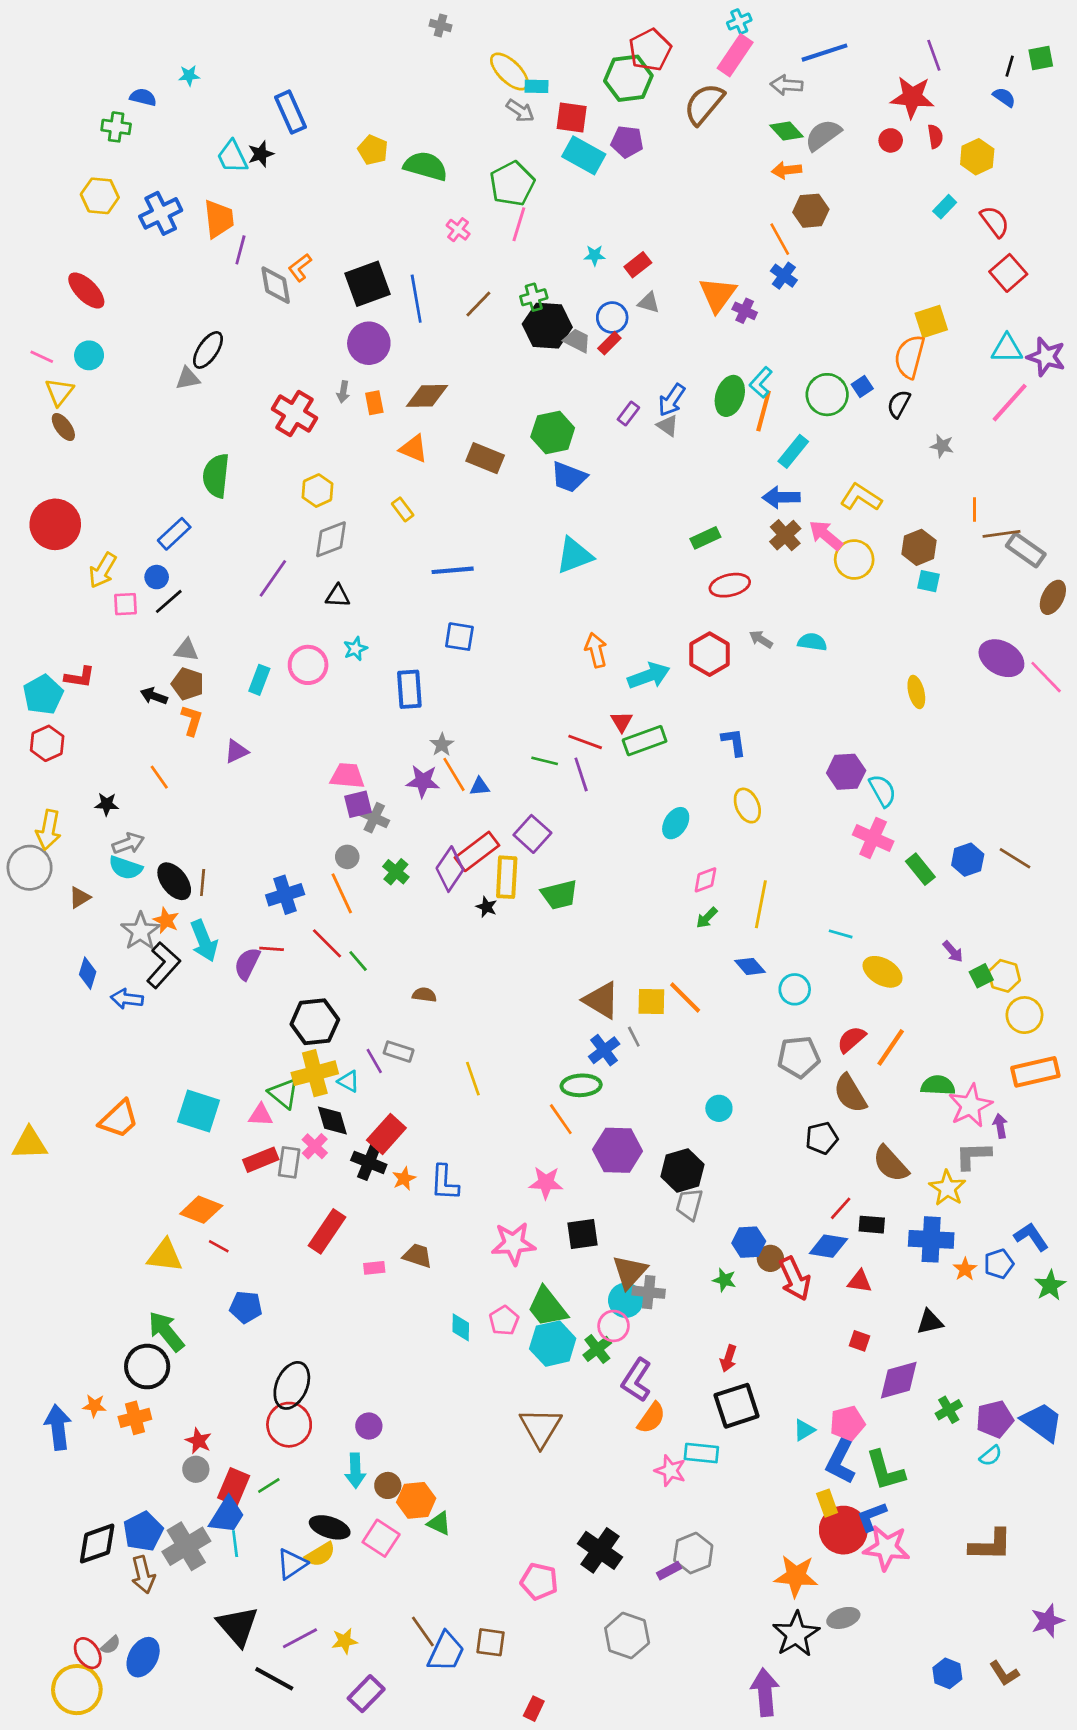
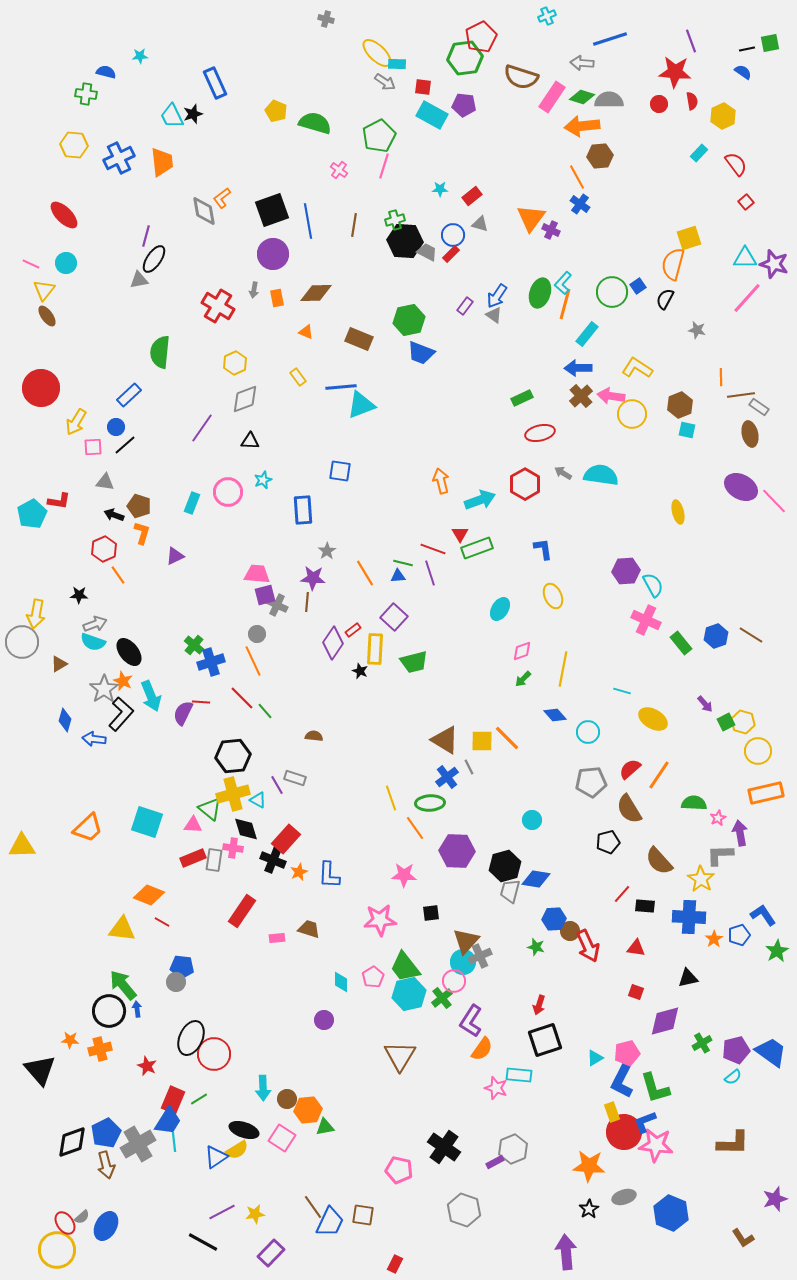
pink rectangle: (735, 55) -> (552, 97), moved
black line: (1010, 66) -> (747, 49), turned 63
brown semicircle: (704, 104) -> (521, 77), turned -112
red square: (572, 117) -> (423, 87), size x0.7
green diamond: (787, 131) -> (582, 97), turned -30
gray semicircle: (823, 135) -> (609, 100), turned 36
orange arrow: (787, 170) -> (582, 126), size x1.6
purple line: (240, 250) -> (146, 236), moved
red square: (1008, 273) -> (746, 202), size x0.6
brown line: (478, 304) -> (354, 225), turned -35
orange triangle: (413, 449) -> (306, 332), size x0.7
pink arrow: (826, 535) -> (611, 396), turned -32
gray rectangle: (1026, 550) -> (759, 407), size x0.7
cyan triangle: (574, 555) -> (361, 405), moved
blue line: (453, 570) -> (341, 387), moved
brown ellipse: (1053, 597) -> (750, 434), moved, turned -40
cyan semicircle: (812, 642) -> (601, 475), size x1.6
gray triangle: (186, 650) -> (105, 482), moved
red hexagon: (47, 743) -> (104, 549), moved
orange line: (454, 774) -> (365, 573), moved
blue triangle: (480, 787) -> (398, 576), moved
red rectangle: (477, 851) -> (353, 630), size x0.5
green cross: (396, 872) -> (194, 645), moved
brown line: (203, 883) -> (307, 602), moved
yellow line: (473, 1079) -> (391, 798), moved
pink star: (970, 1106) -> (718, 818), size x0.5
purple arrow: (1000, 1126) -> (740, 833), size x1.4
pink cross: (315, 1146) -> (233, 848), turned -36
black square: (582, 1234) -> (431, 913), size x0.7
blue diamond: (828, 1246) -> (536, 879), moved
gray cross: (649, 1292) -> (480, 956), turned -30
black ellipse: (292, 1385) -> (191, 1038), moved
purple circle: (369, 1426) -> (324, 1020), moved
blue arrow: (58, 1427) -> (137, 1009), moved, size x0.5
gray circle: (196, 1469) -> (176, 982), moved
green triangle: (439, 1523) -> (325, 1127), turned -36
black triangle: (238, 1626) -> (40, 1070), moved
black star: (796, 1634) -> (589, 1209), size x0.6
blue hexagon: (947, 1673) -> (671, 1213), moved, size x1.6

